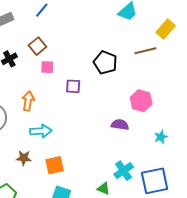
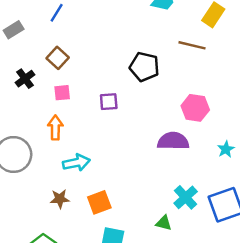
brown line: (145, 51) -> (192, 45), turned 35
pink square: (47, 67) -> (62, 93), moved
purple semicircle: (120, 125) -> (173, 141), size x1.4

